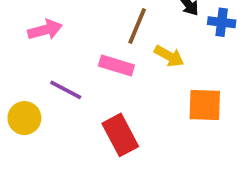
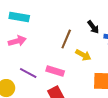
pink rectangle: (116, 65) -> (55, 71), moved

